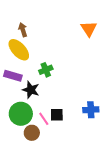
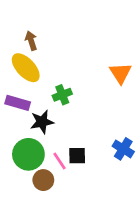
orange triangle: (89, 29) -> (120, 73), moved
black star: (31, 90) -> (42, 122), turned -30
blue cross: (91, 110) -> (123, 149), turned 35

